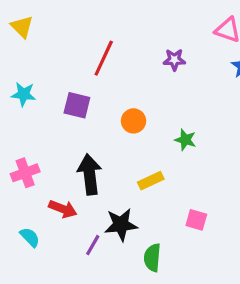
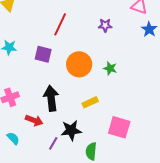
orange circle: (134, 121) -> (79, 64), size x1.6
green star: (185, 140) -> (110, 68), moved
pink square: (196, 220) -> (119, 127), size x1.6

